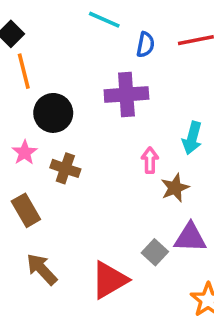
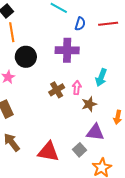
brown cross: (65, 168) -> (57, 90), moved, turned 35
gray square: (155, 252) -> (79, 150), moved
red triangle: (109, 280) -> (48, 152), turned 35

